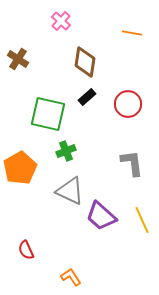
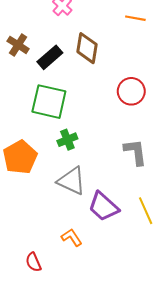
black rectangle: (87, 97) -> (50, 57), moved, size x1.4
red semicircle: (26, 250) -> (33, 262), moved
orange L-shape: (71, 277) -> (72, 237), moved

